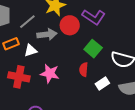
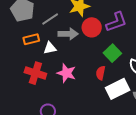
purple L-shape: (94, 17) -> (116, 22), turned -60
white rectangle: (102, 83) -> (118, 89), size x1.6

